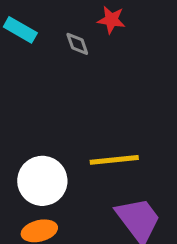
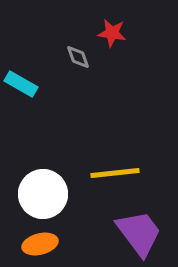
cyan rectangle: (20, 30) -> (21, 84), moved

